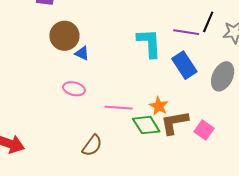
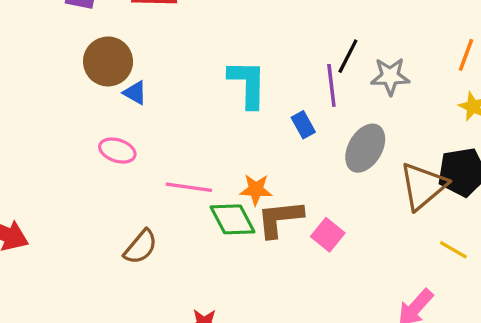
purple line: (186, 32) -> (331, 85), moved, turned 70
blue rectangle: (184, 65) -> (303, 125), size x0.6
orange star: (159, 106) -> (256, 190), turned -30

